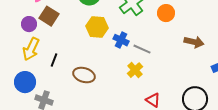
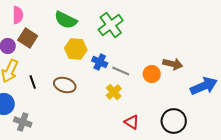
orange circle: (166, 13) -> (152, 74), moved
black line: (54, 60) -> (33, 82), turned -40
brown ellipse: (84, 75) -> (65, 85), moved

